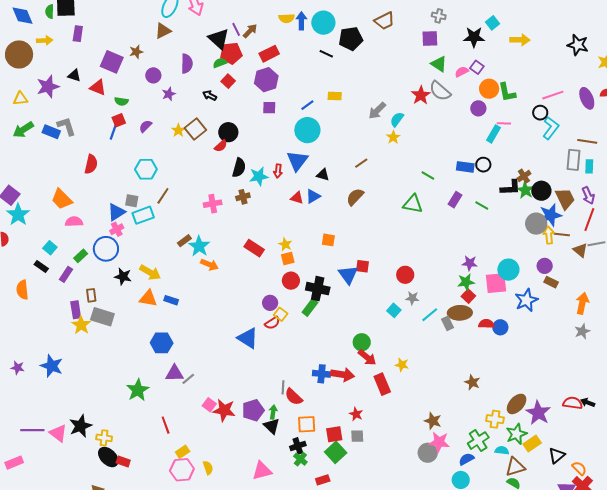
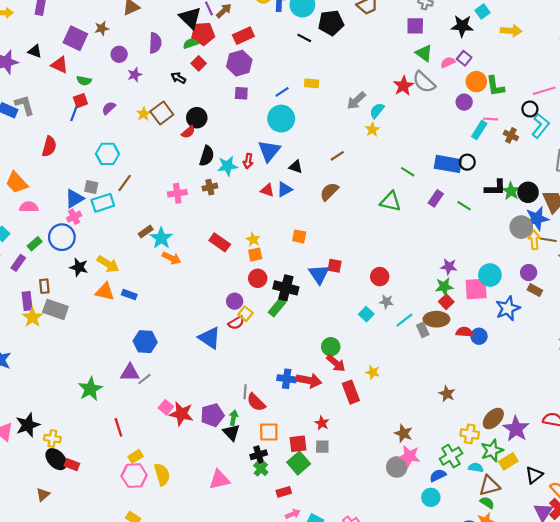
blue rectangle: (465, 167) -> (448, 164), size x1.4
brown cross: (524, 176) -> (511, 135), moved, turned -32
blue hexagon: (162, 343) -> (145, 342), moved
yellow semicircle: (208, 468) -> (162, 474), size x1.5

